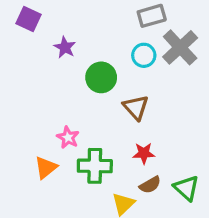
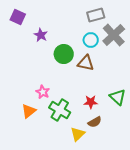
brown triangle: (136, 107) -> (86, 63), moved, turned -36
green cross: (95, 166) -> (60, 110), turned 30
green triangle: (186, 188) -> (118, 97), moved

